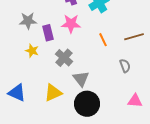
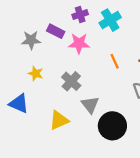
purple rectangle: (48, 33) -> (56, 31), moved, turned -49
blue triangle: (17, 93) -> (19, 104), moved
black circle: (87, 104) -> (112, 126), moved

